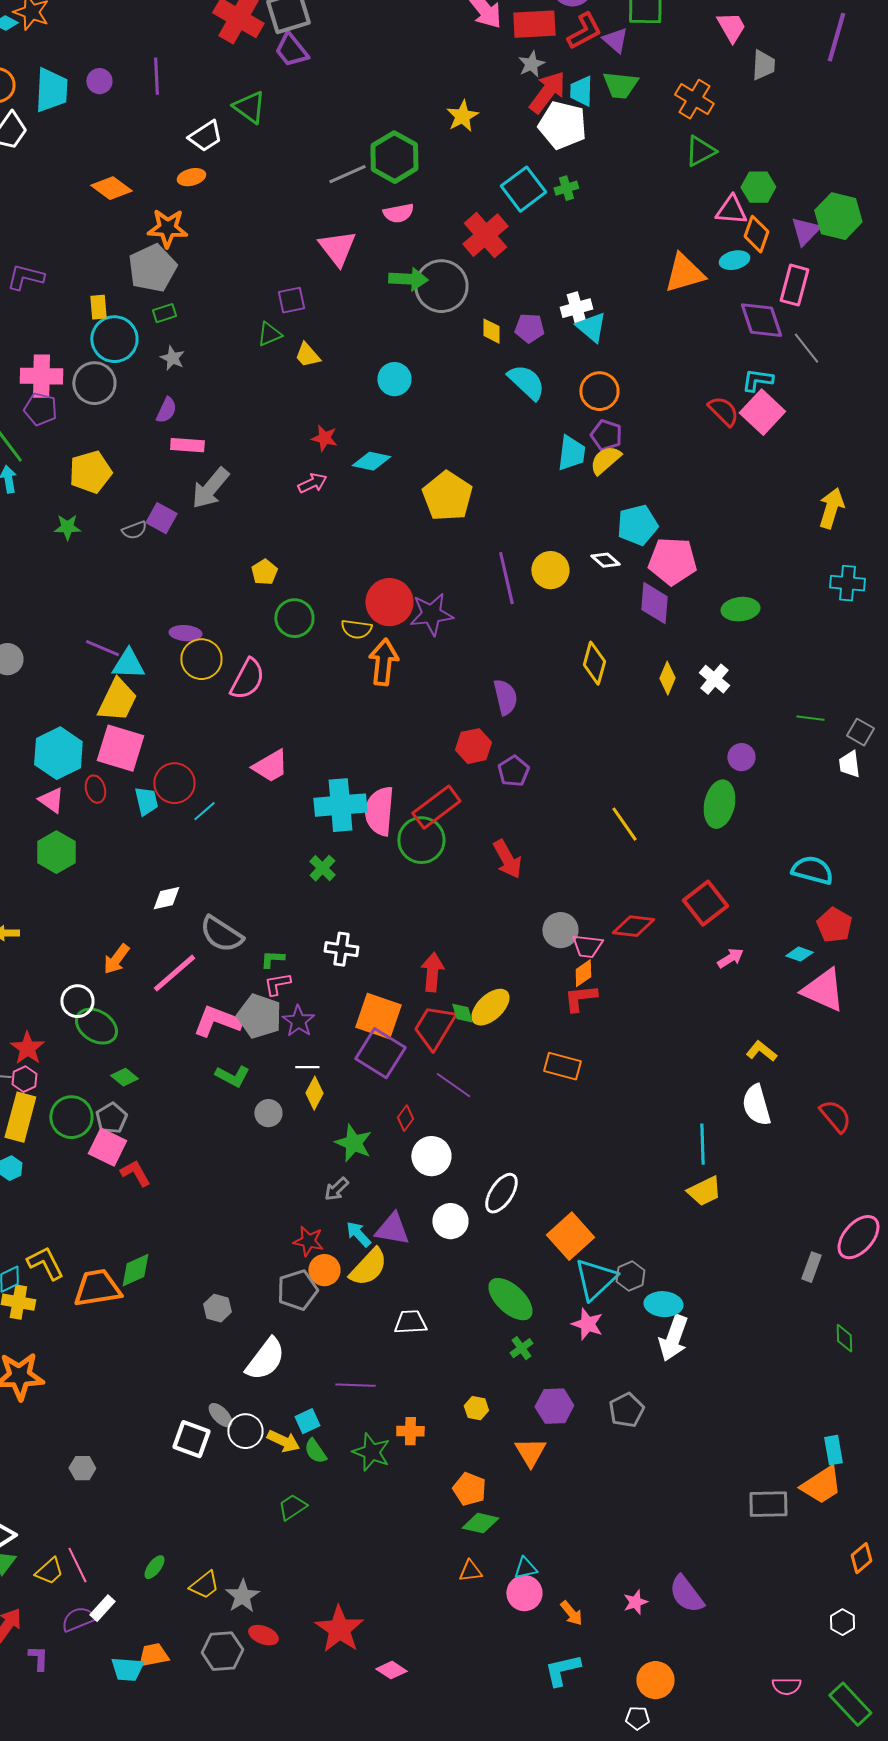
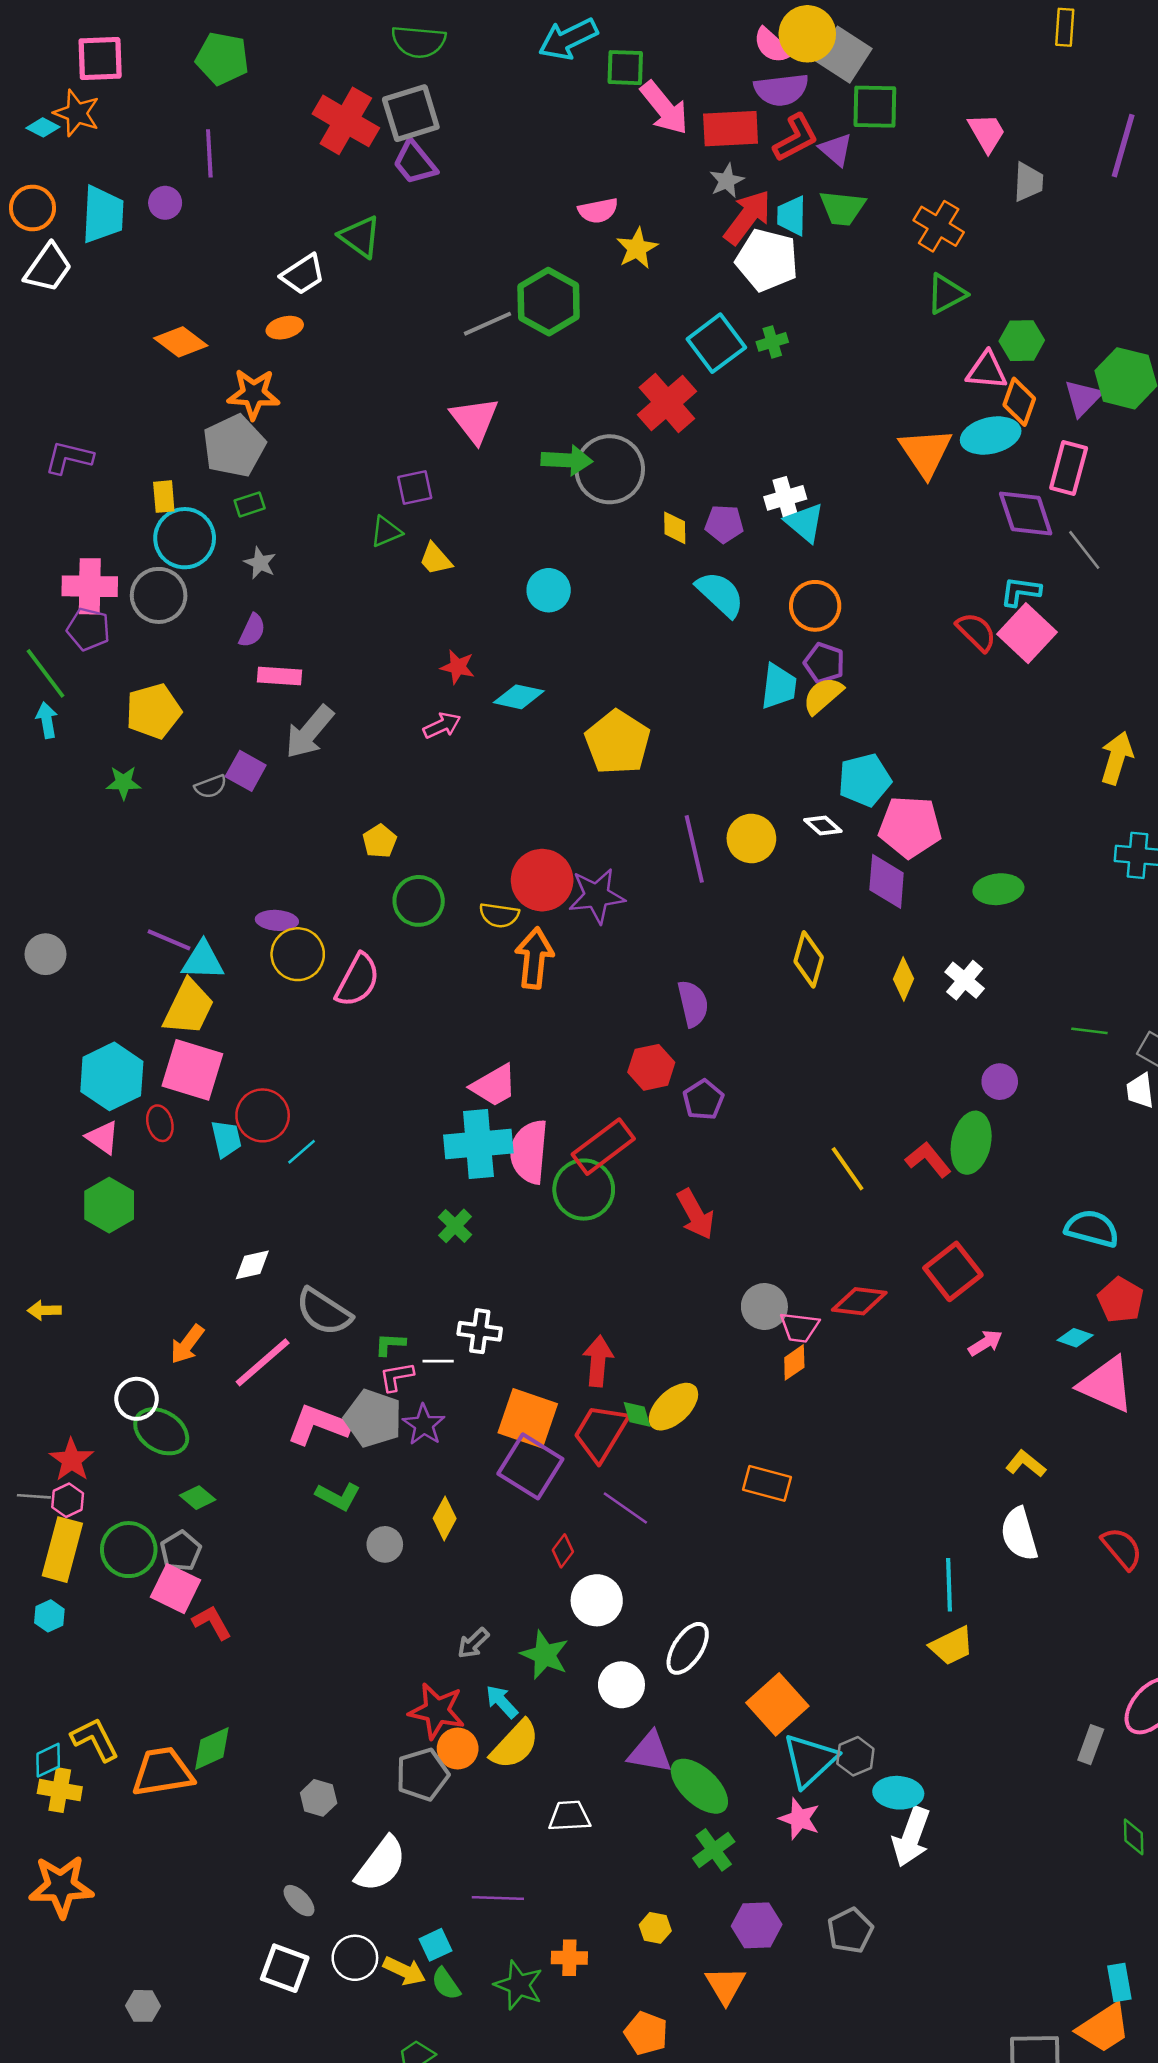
purple line: (156, 76) -> (209, 153), moved
pink semicircle: (398, 213) -> (598, 211), moved
cyan ellipse: (734, 260) -> (991, 436), size x1.5
orange triangle: (684, 273) -> (926, 452), turned -48
pink trapezoid: (270, 766) -> (494, 1086), moved
red L-shape: (580, 998) -> (928, 1160), moved, turned 57
white line: (307, 1067) -> (438, 1361), moved
green star: (353, 1143) -> (545, 1655), moved
purple triangle: (392, 1229) -> (650, 1752), moved
red star: (308, 1241) -> (437, 1711), size x1.4
green cross: (521, 1348) -> (714, 1850), size x1.4
gray ellipse: (220, 1415) -> (299, 1901), moved

